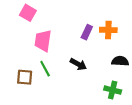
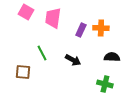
pink trapezoid: (43, 41) -> (53, 18), moved
green line: (45, 69) -> (42, 53), moved

